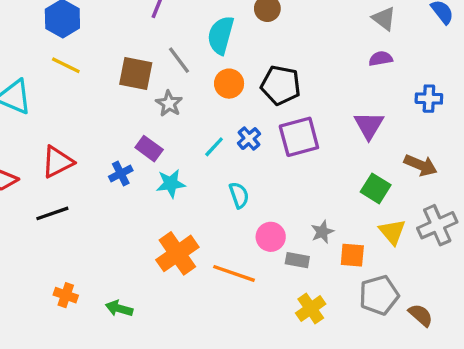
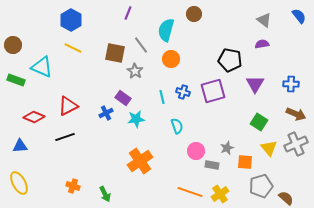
black pentagon: (281, 85) -> (230, 60), moved
blue cross: (429, 99) -> (291, 84), moved
blue cross: (249, 139) -> (183, 92), turned -32
cyan line: (214, 147) -> (162, 97), turned -56
brown arrow: (421, 165) -> (296, 114), moved
orange line: (234, 273) -> (190, 192), moved
green arrow: (119, 308) -> (105, 194), turned -133

